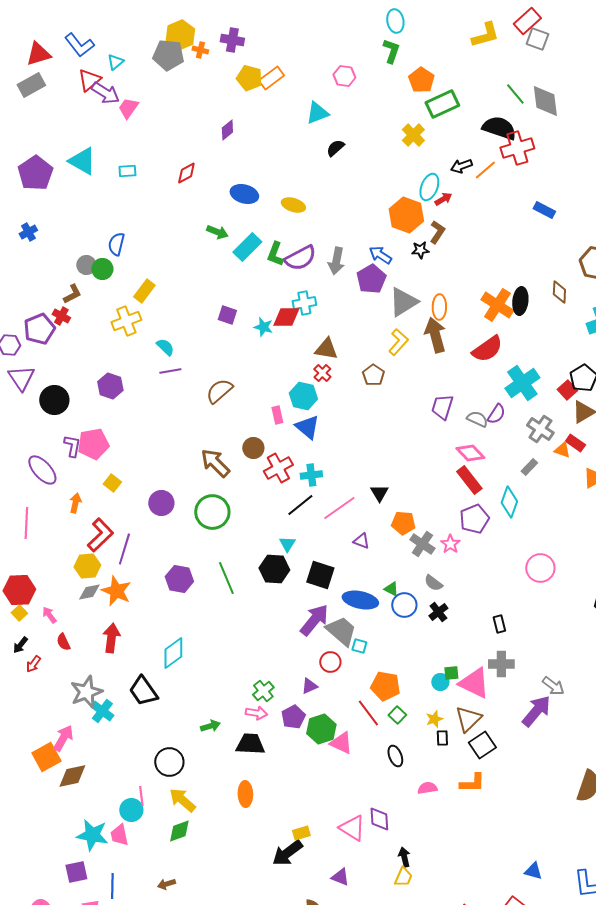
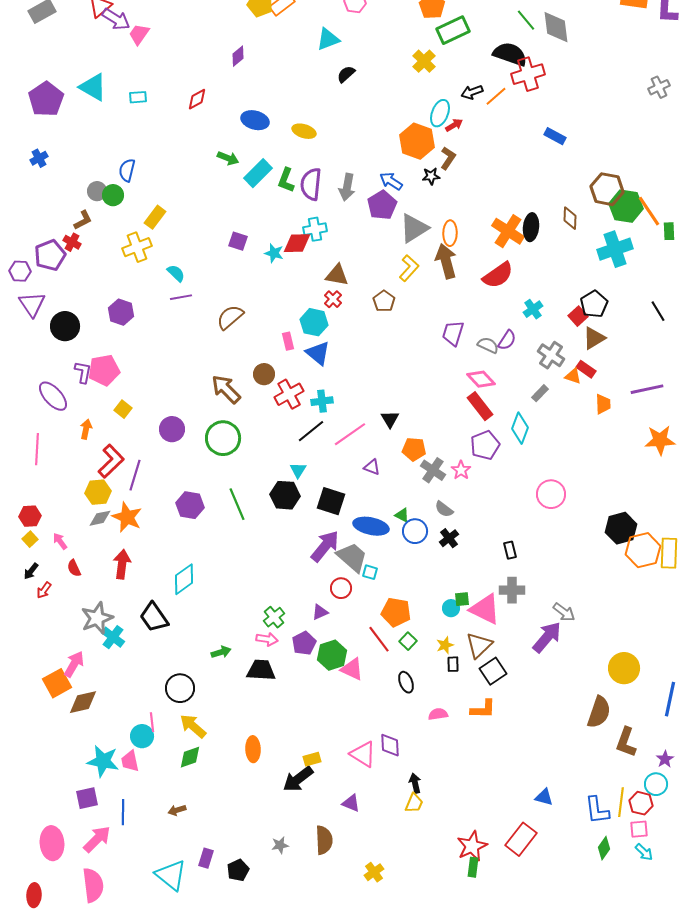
purple semicircle: (300, 258) -> (311, 184), turned 124
cyan cross: (522, 383) -> (533, 309), size x0.6
red hexagon: (19, 590) -> (30, 516), size x0.7
orange ellipse: (245, 794) -> (253, 749), moved

